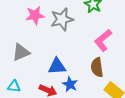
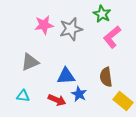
pink L-shape: (103, 40) -> (112, 37), moved

